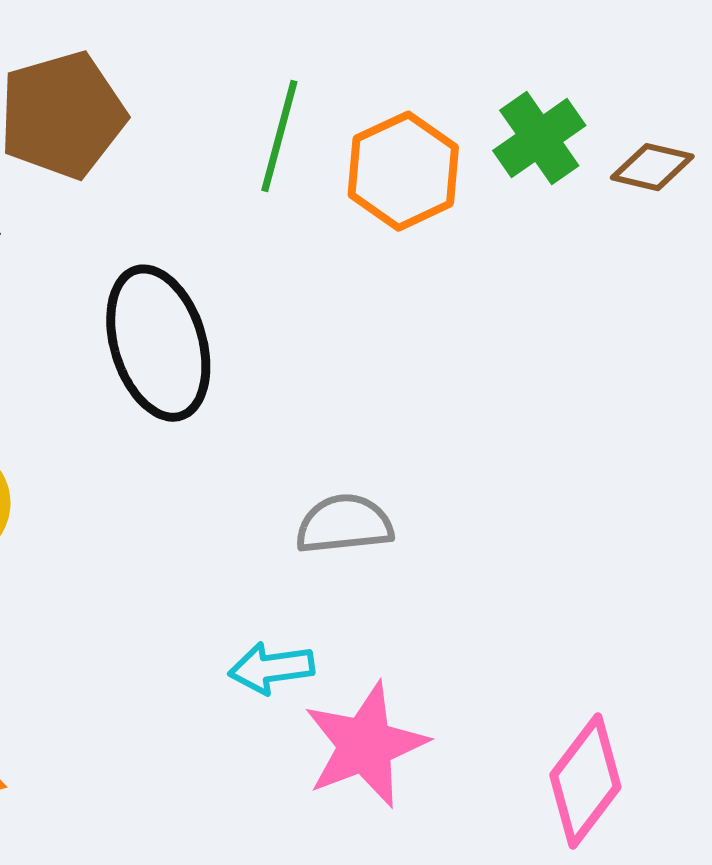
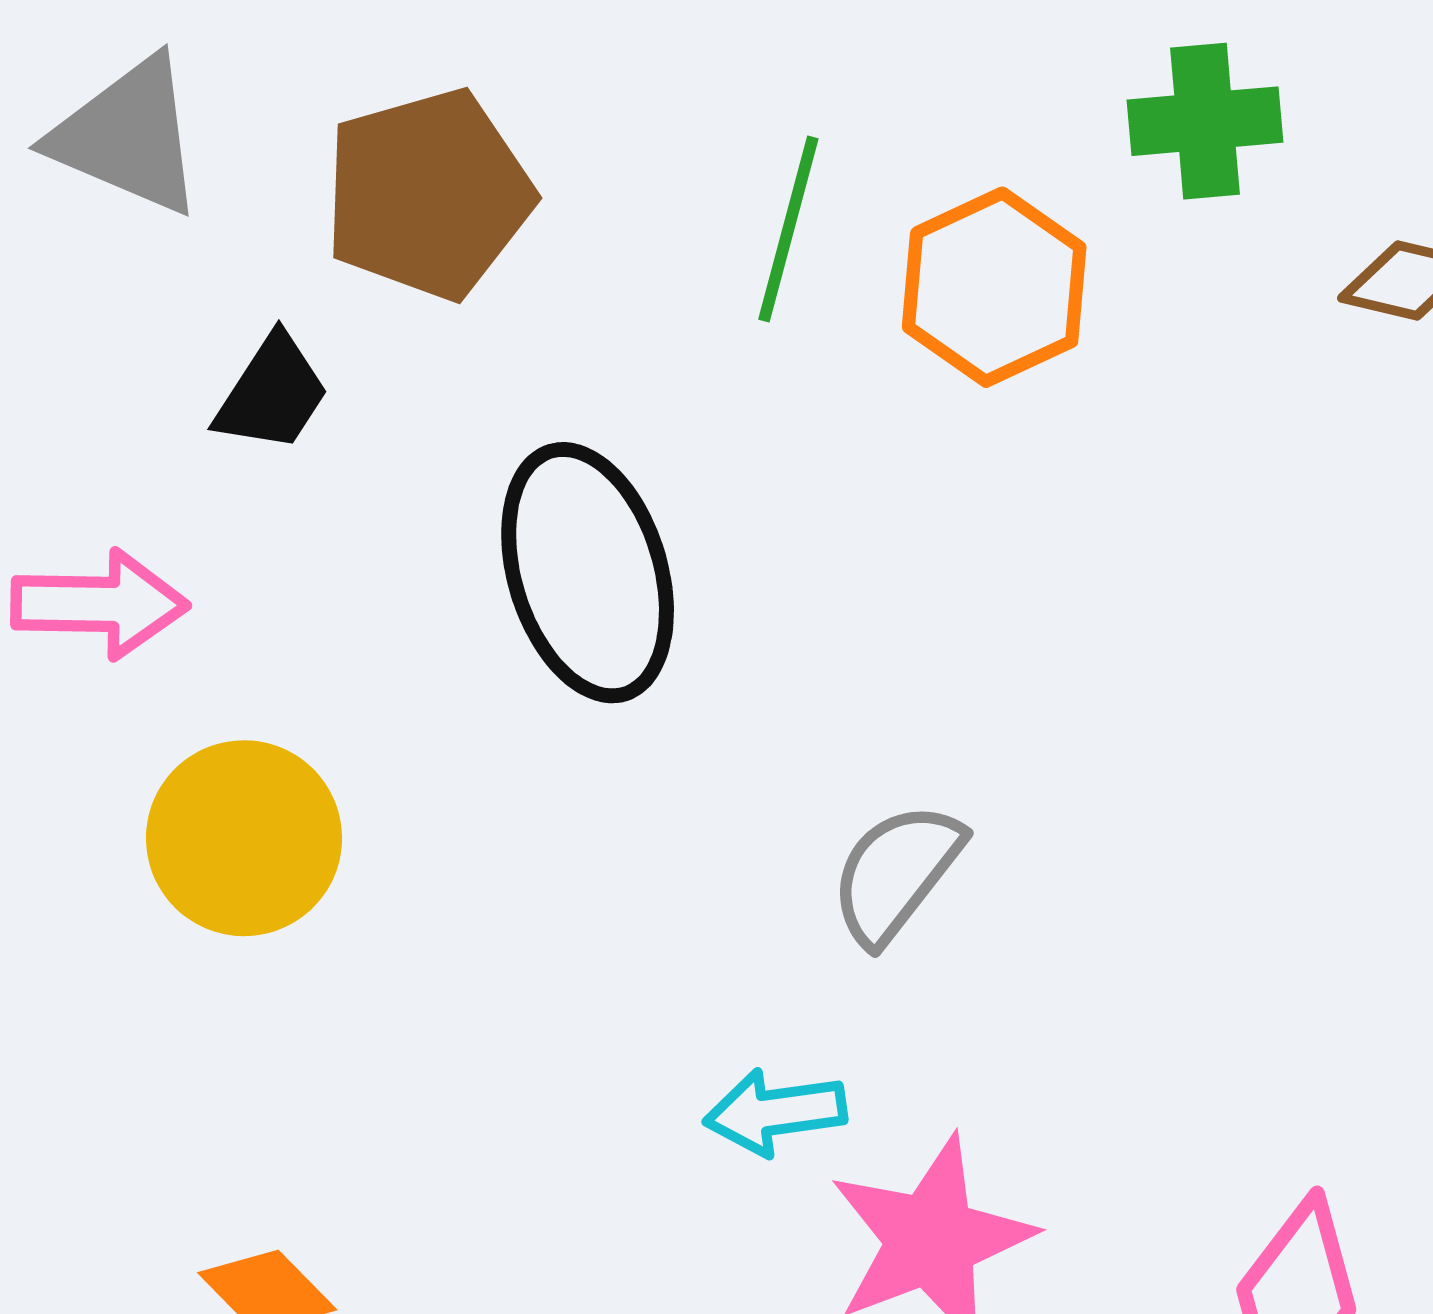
green cross: (539, 138) -> (1205, 121), moved, turned 30
gray semicircle: (344, 524) -> (896, 873), turned -46

